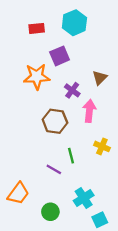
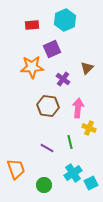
pink arrow: (89, 111) -> (78, 108), moved
green line: (71, 156) -> (70, 142), moved
orange trapezoid: (18, 193) -> (16, 169), turned -55
cyan square: (100, 220) -> (91, 183), moved

